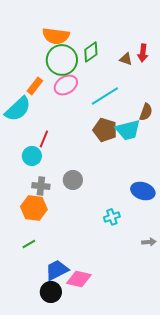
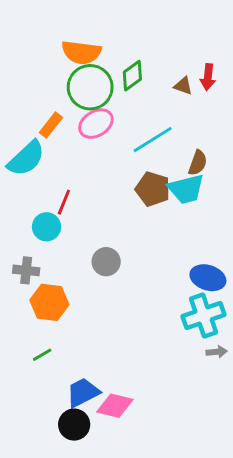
brown semicircle: (146, 112) -> (198, 163), moved
gray cross: (41, 186) -> (26, 270), moved
cyan cross: (112, 217) -> (204, 315), moved, size x1.8

